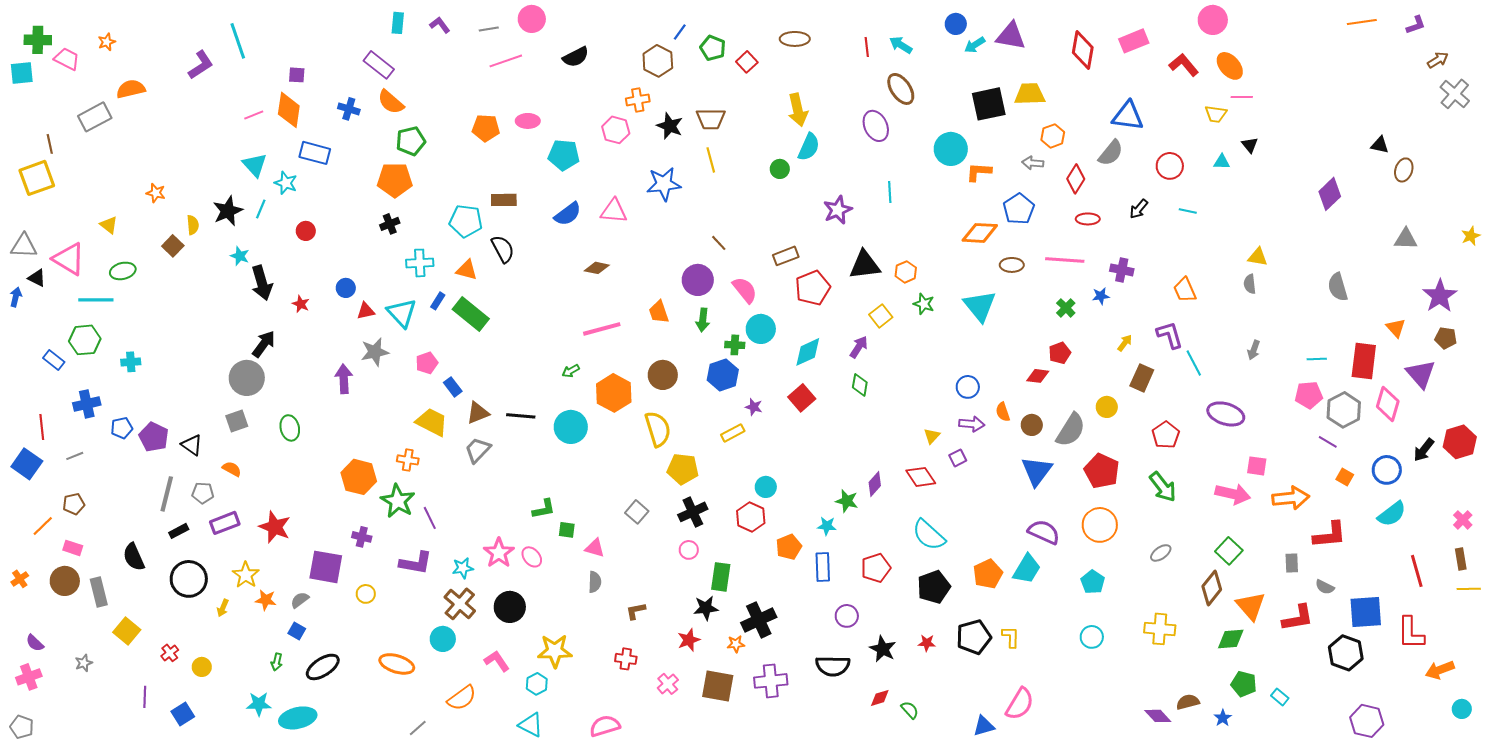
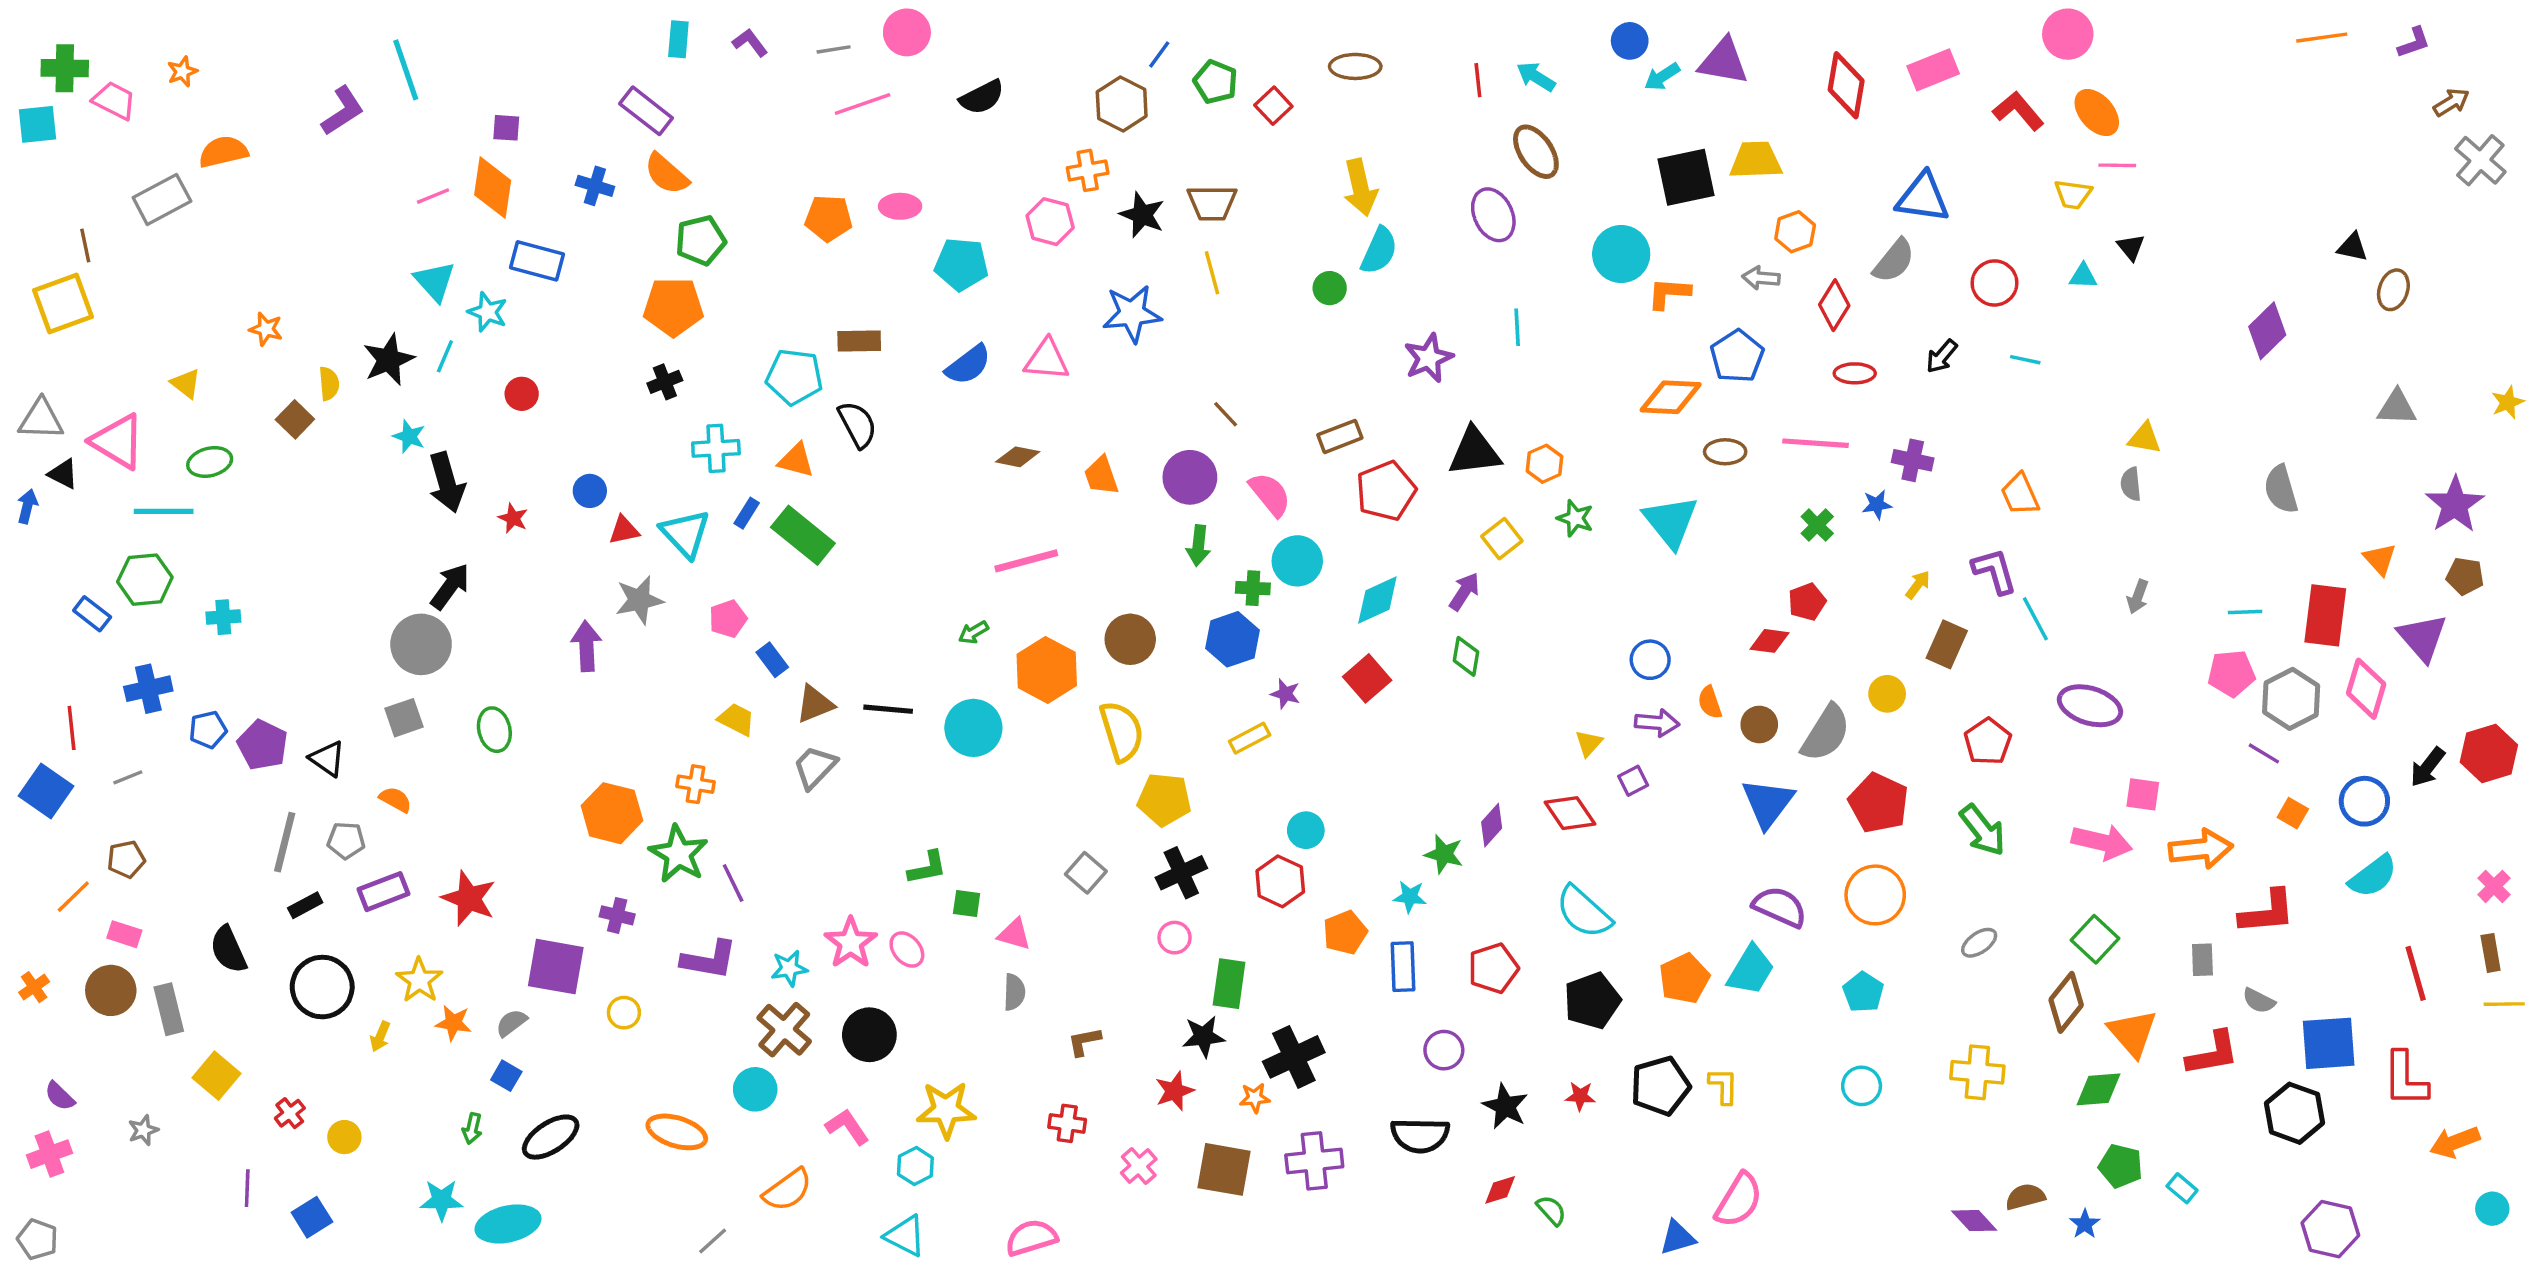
orange trapezoid: (659, 312) -> (1101, 476), moved
yellow trapezoid: (432, 422) -> (736, 719), size x0.7

